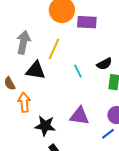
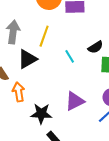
black triangle: (36, 70) -> (27, 59), turned -35
purple triangle: (79, 116) -> (75, 101), turned -30

